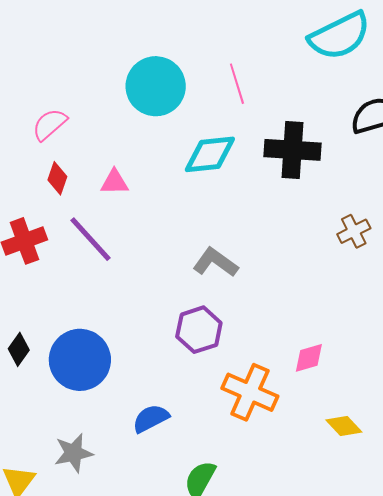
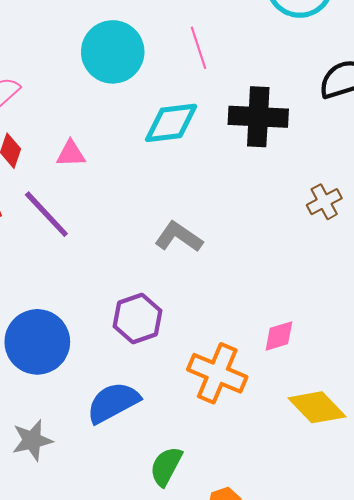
purple hexagon: (199, 330) -> (137, 318), moved
blue semicircle: (151, 418) -> (113, 402), size x1.4
yellow diamond: (344, 426) -> (317, 407), size x1.5

